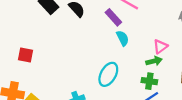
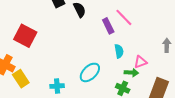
cyan semicircle: (123, 38) -> (119, 51), moved
red square: (26, 55) -> (25, 36), size x1.6

